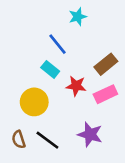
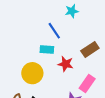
cyan rectangle: (50, 69) -> (47, 50), turned -40
pink rectangle: (105, 94) -> (87, 83), moved, turned -36

